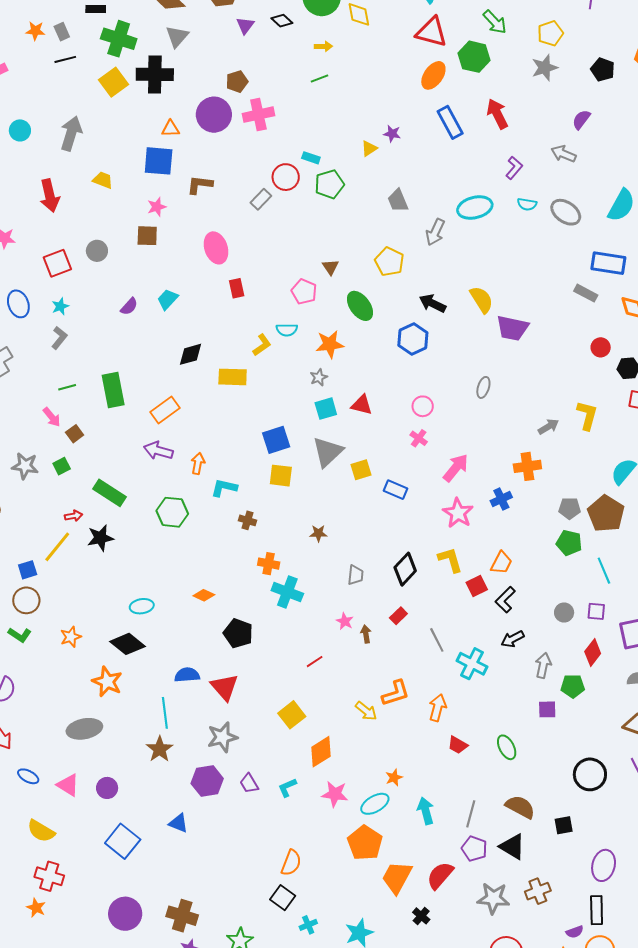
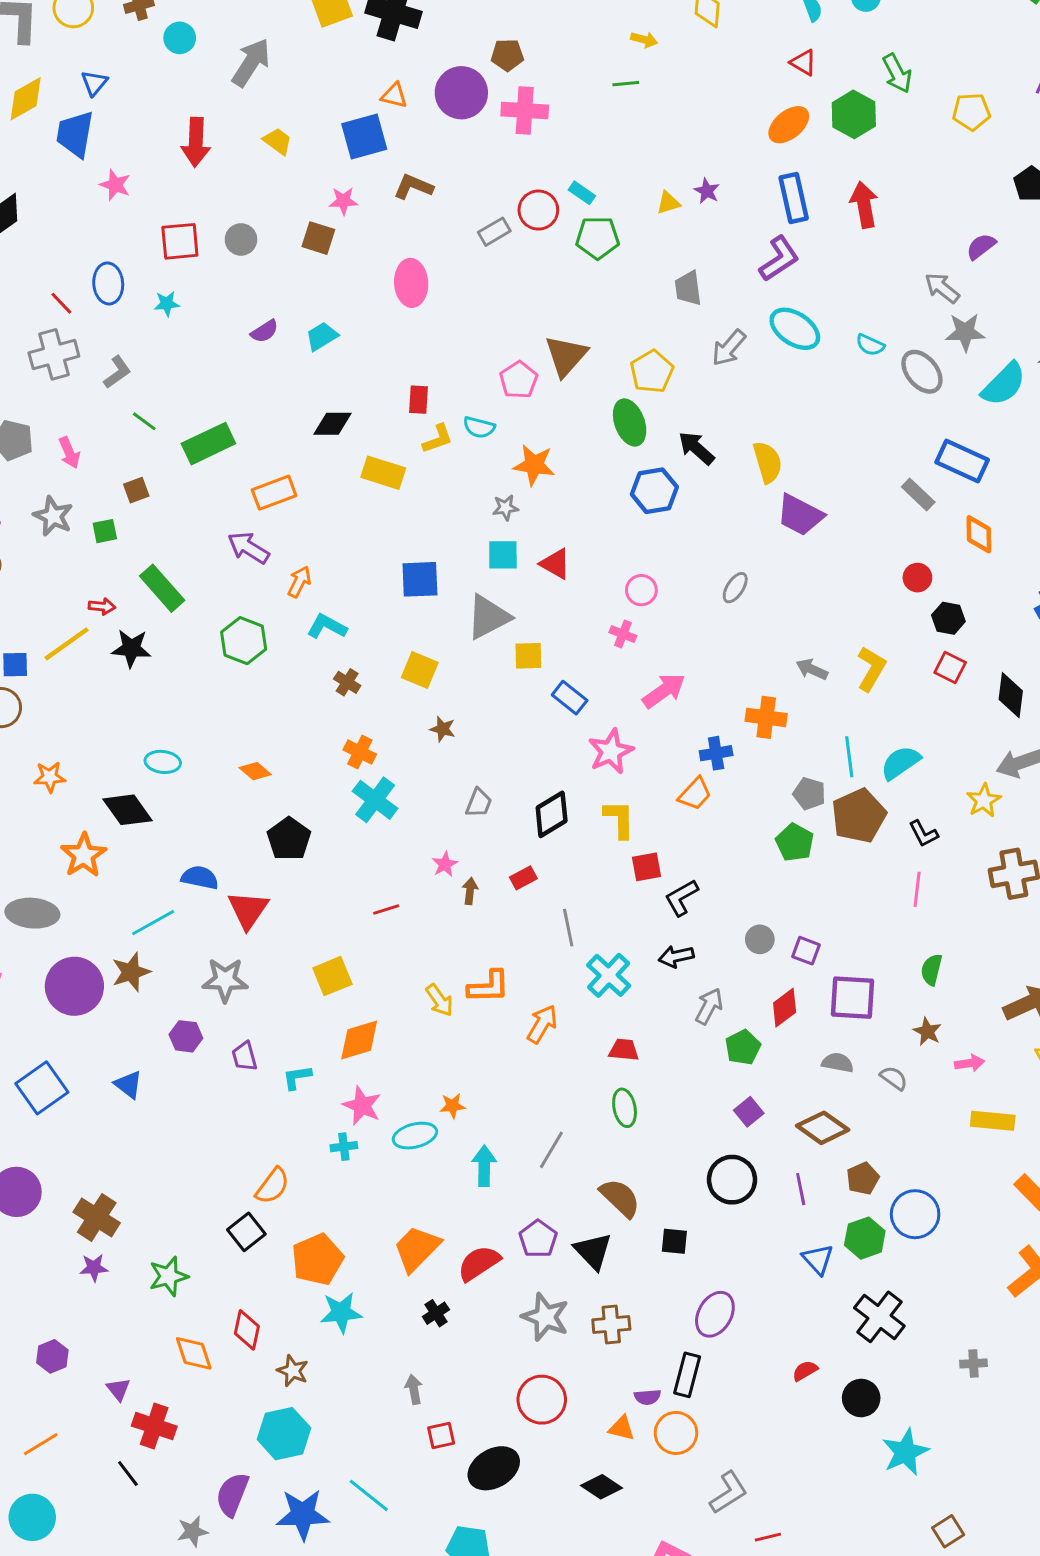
red triangle: (432, 32) -> (803, 63), size x0.6
gray star: (545, 68) -> (965, 332), moved
blue square: (159, 161) -> (364, 136), turned -36
purple L-shape: (514, 168) -> (779, 259), moved, size x1.4
cyan ellipse: (475, 208) -> (795, 329), turned 32
brown triangle: (330, 267) -> (566, 356), size x1.8
red rectangle: (237, 288) -> (418, 400), moved
green ellipse: (360, 306) -> (630, 423), moved
gray L-shape: (59, 338) -> (117, 372), moved
green line: (67, 387) -> (144, 421), turned 36
green rectangle: (113, 390) -> (208, 444), turned 60
pink arrow: (52, 417) -> (69, 453), moved
gray arrow: (548, 427) -> (812, 669), turned -140
pink cross: (419, 438) -> (623, 634), turned -30
yellow square: (281, 476) -> (420, 670), moved
pink star: (458, 513) -> (611, 751), moved
orange trapezoid: (501, 563) -> (695, 794), moved
cyan line: (604, 571) -> (849, 757), moved
green pentagon: (573, 686) -> (743, 1047), turned 30
purple square: (547, 709) -> (749, 1112), moved, turned 36
cyan line: (165, 713) -> (153, 923), turned 52
red trapezoid: (458, 745) -> (624, 1050), moved, turned 140
purple hexagon: (207, 781) -> (186, 1036), size x0.7
purple circle: (107, 788) -> (74, 986), moved, size x1.8
gray line: (471, 814) -> (551, 1150), moved
orange pentagon: (365, 843) -> (317, 1259), moved
cyan cross: (308, 925) -> (344, 1147), moved

